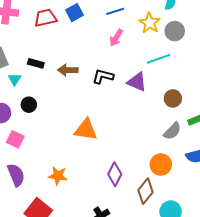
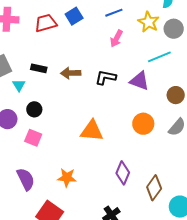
pink square: (15, 139) -> (33, 138), moved
orange circle: (161, 165) -> (143, 124), moved

